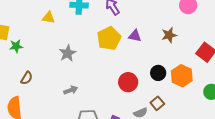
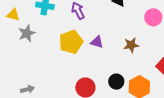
gray star: (68, 53) -> (27, 33), moved

